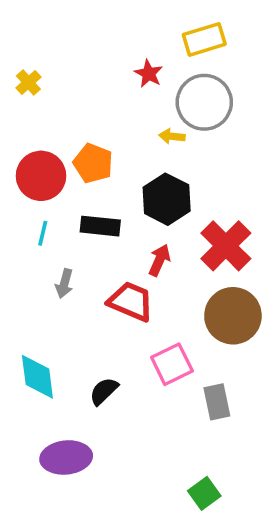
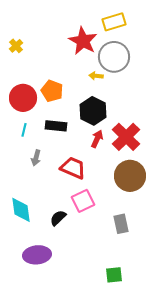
red star: (149, 74) -> (83, 41), size x1.8
red arrow: (159, 260) -> (97, 139), moved
pink square: (172, 364) -> (83, 201), moved
green square: (204, 493) -> (114, 275), turned 30

